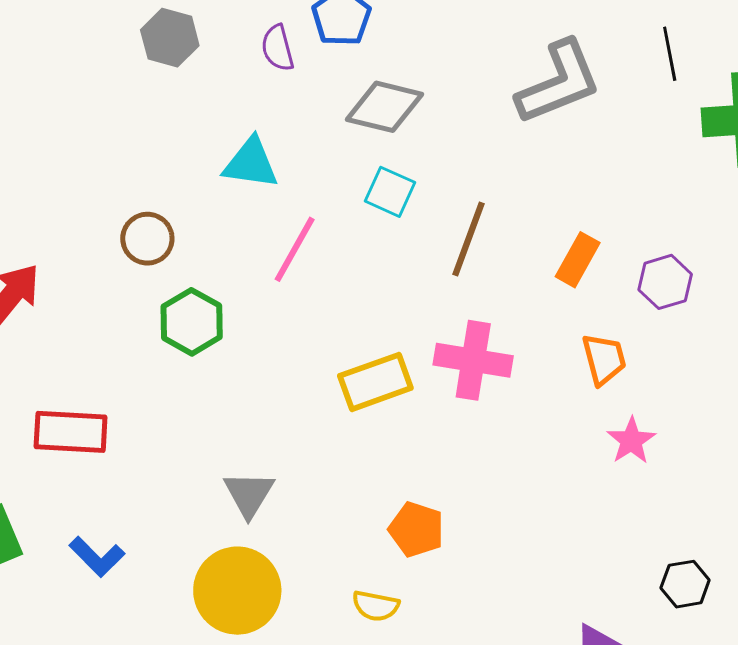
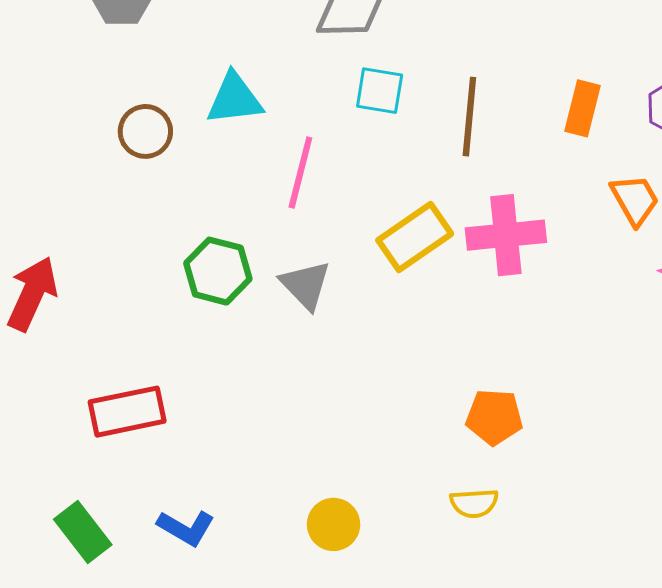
brown circle: (147, 239) -> (145, 131), moved
yellow rectangle: (375, 382) -> (415, 237), moved
gray triangle: (249, 494) -> (306, 285), moved
yellow circle: (237, 591) -> (334, 524), size x0.6

